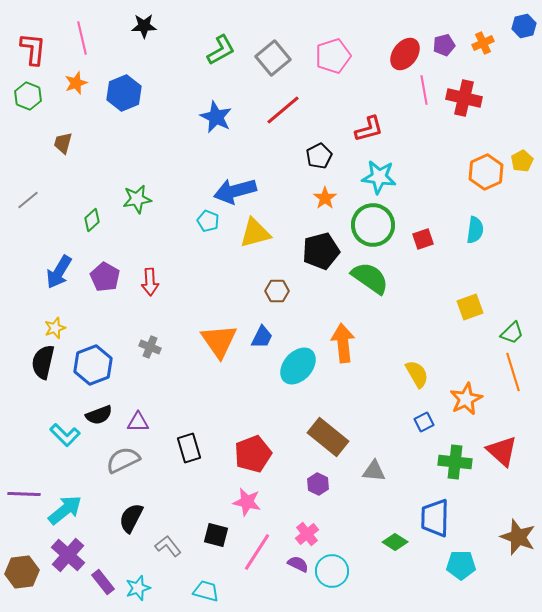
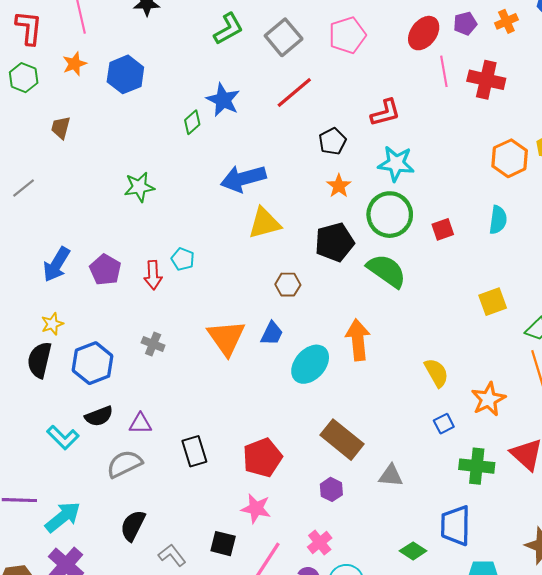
green diamond: (92, 220) -> (192, 122), moved
cyan pentagon: (208, 221) -> (183, 259), moved

